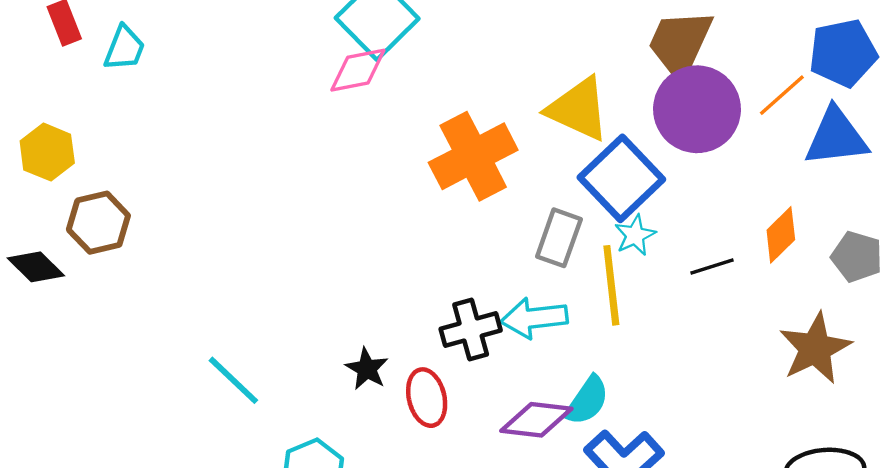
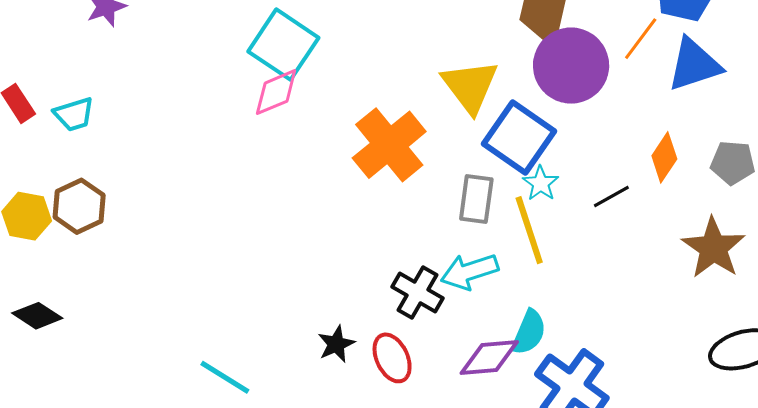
cyan trapezoid: (125, 48) -> (74, 114), turned 63
yellow triangle: (578, 109) -> (470, 86), turned 40
brown hexagon: (98, 223) -> (79, 206), moved
black cross: (471, 330) -> (417, 292), turned -33
black star: (367, 369) -> (336, 344), turned 30

